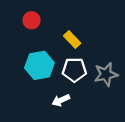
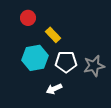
yellow rectangle: (72, 39) -> (53, 35), moved

